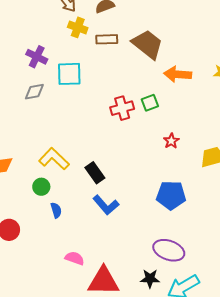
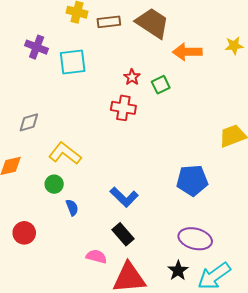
gray diamond: (34, 92) -> (29, 122), moved
red cross: (122, 108) -> (123, 108), moved, turned 30
red star: (171, 141) -> (132, 77), moved
black rectangle: (95, 173) -> (123, 234), moved
black star: (150, 279) -> (178, 271), turned -30

